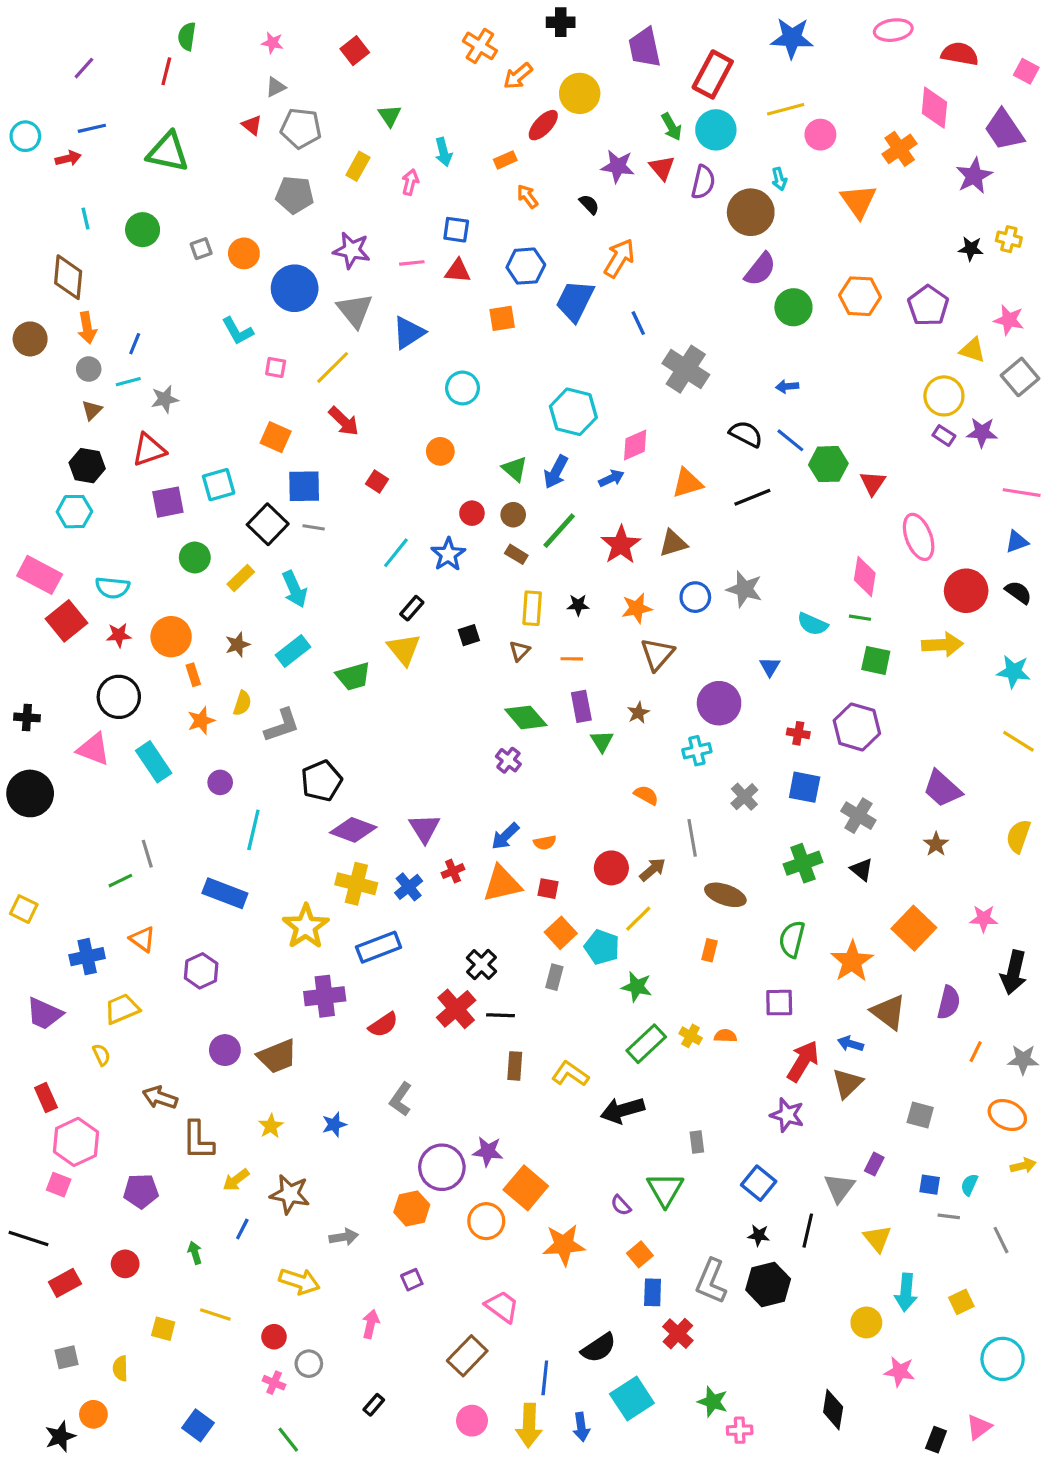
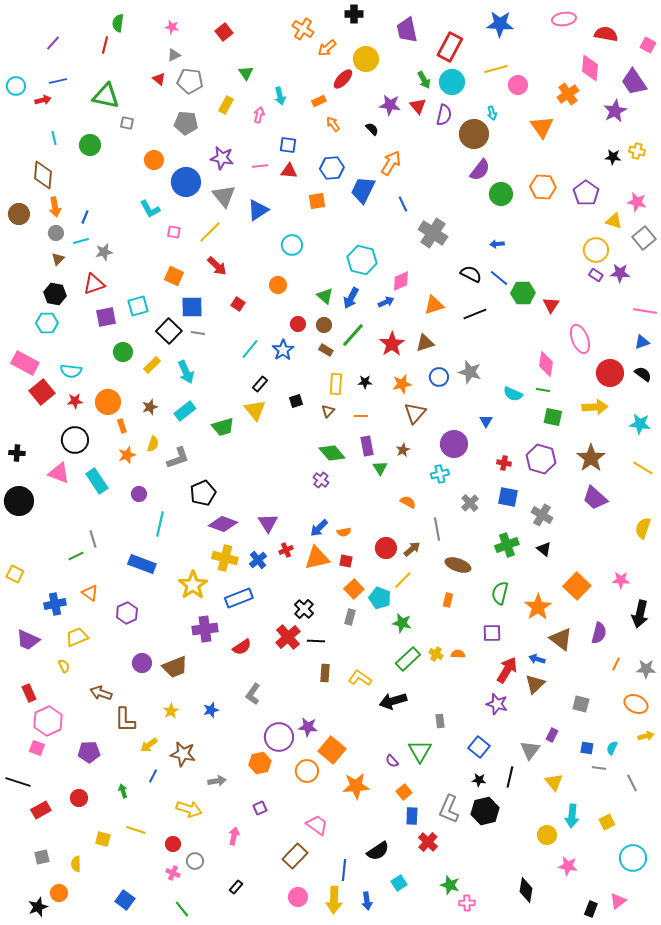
gray square: (201, 249) -> (127, 123), moved, turned 32
brown star: (936, 844) -> (591, 458), moved, size x1.8
cyan square: (632, 1398) -> (399, 883), size x0.6

